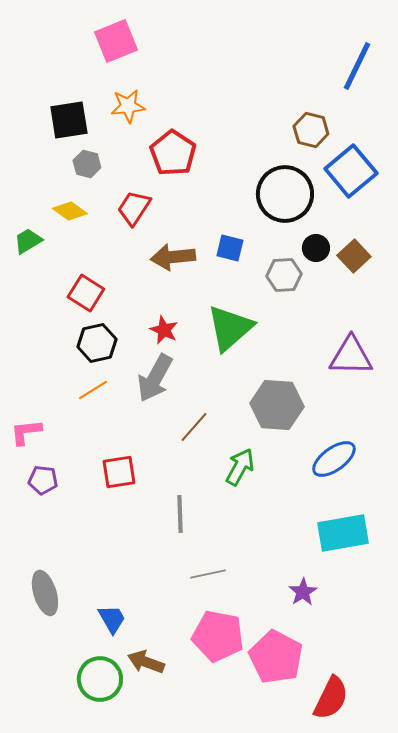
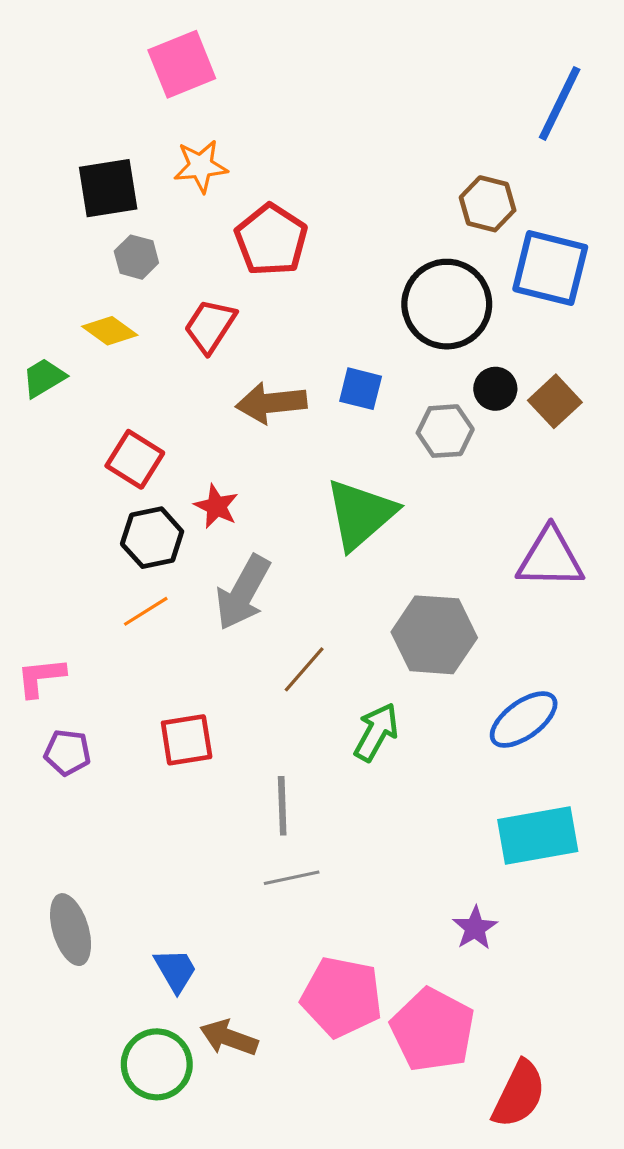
blue square: (351, 171) -> (550, 268), turned -36
red star: (164, 330) -> (216, 506), moved
gray line: (208, 574) -> (292, 878), moved

